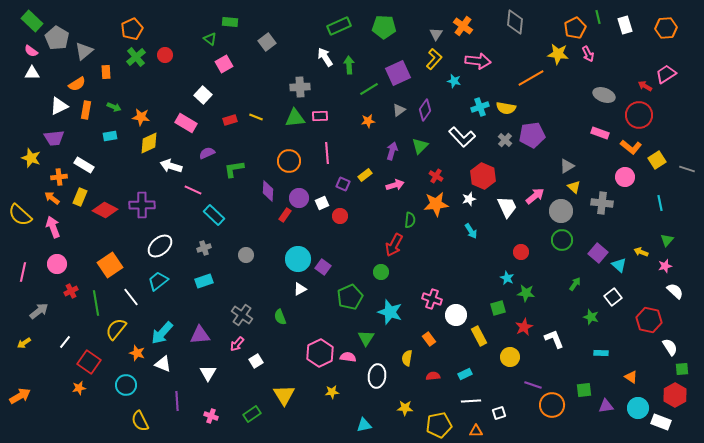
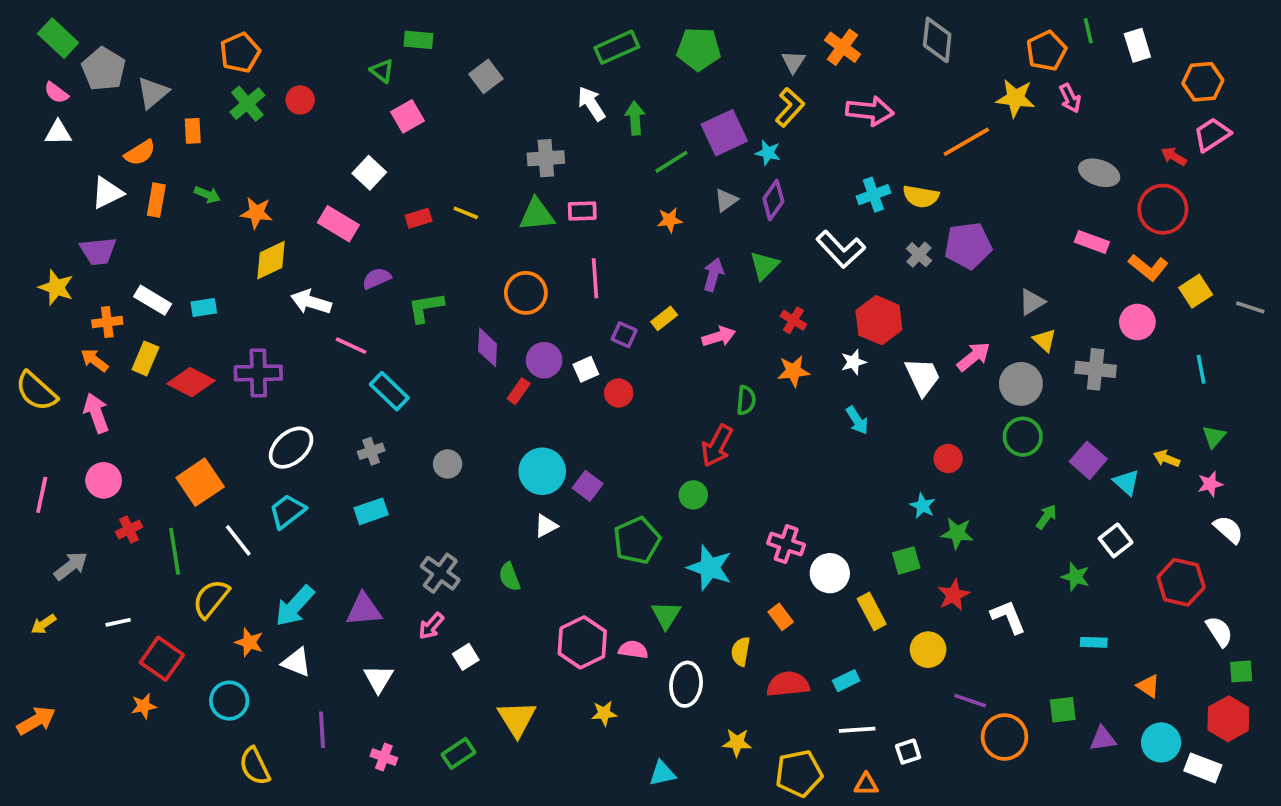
orange hexagon: (666, 28) -> (1203, 82), moved
cyan star: (454, 81) -> (768, 153), moved
cyan rectangle: (110, 136) -> (204, 307), moved
orange star: (436, 204) -> (793, 371), size x0.7
white line: (65, 342) -> (118, 622), turned 40
red semicircle: (433, 376) -> (788, 684), size x1.6

